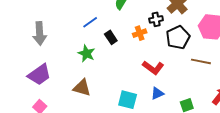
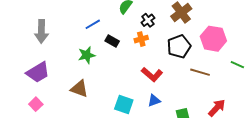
black cross: (156, 19) -> (148, 20), moved, turned -32
black rectangle: (111, 37) -> (112, 41), turned -32
green star: (86, 53) -> (87, 55), turned 30

